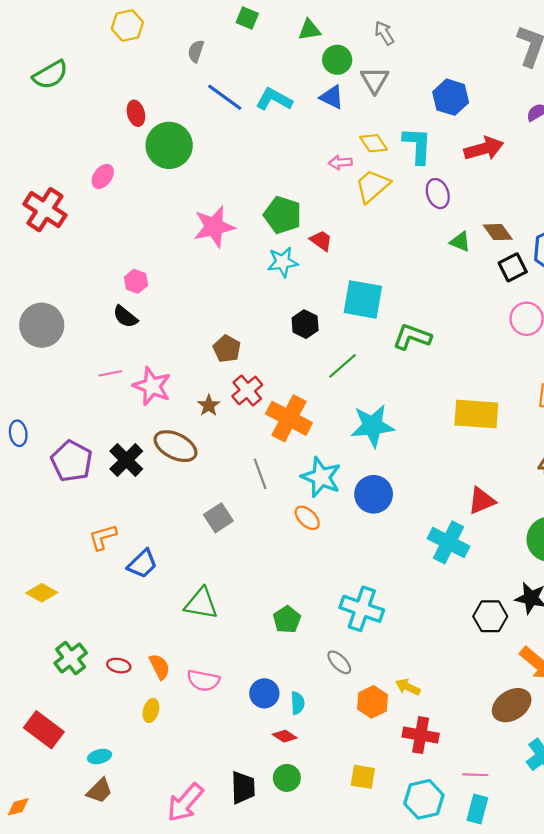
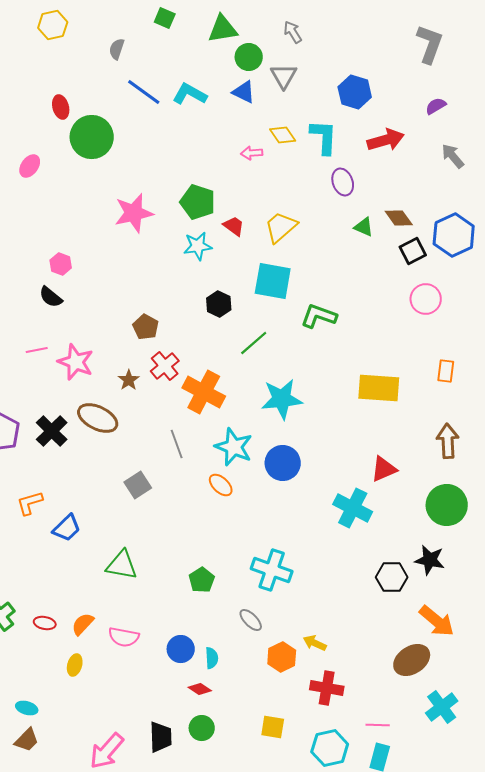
green triangle: (309, 30) -> (223, 29), size x1.4
yellow trapezoid: (372, 186) -> (281, 227), moved
orange semicircle: (159, 667) -> (83, 624), turned -110
cyan ellipse: (100, 756) -> (27, 708), turned 30

